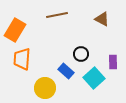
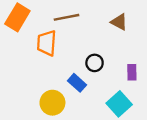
orange rectangle: (15, 30) -> (17, 17), moved
orange trapezoid: (22, 59) -> (47, 43), moved
cyan square: (94, 78) -> (119, 104), moved

